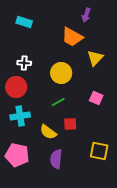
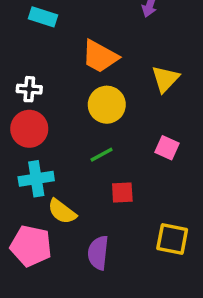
orange trapezoid: (72, 37) -> (100, 56), moved
white cross: (24, 63) -> (29, 89), moved
yellow semicircle: (48, 132) -> (62, 211), moved

